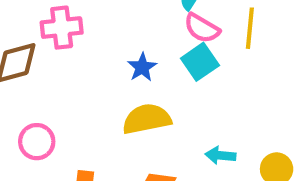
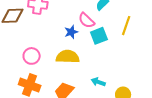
pink semicircle: (202, 28) -> (86, 20), moved
pink circle: (37, 142) -> (32, 56), moved

